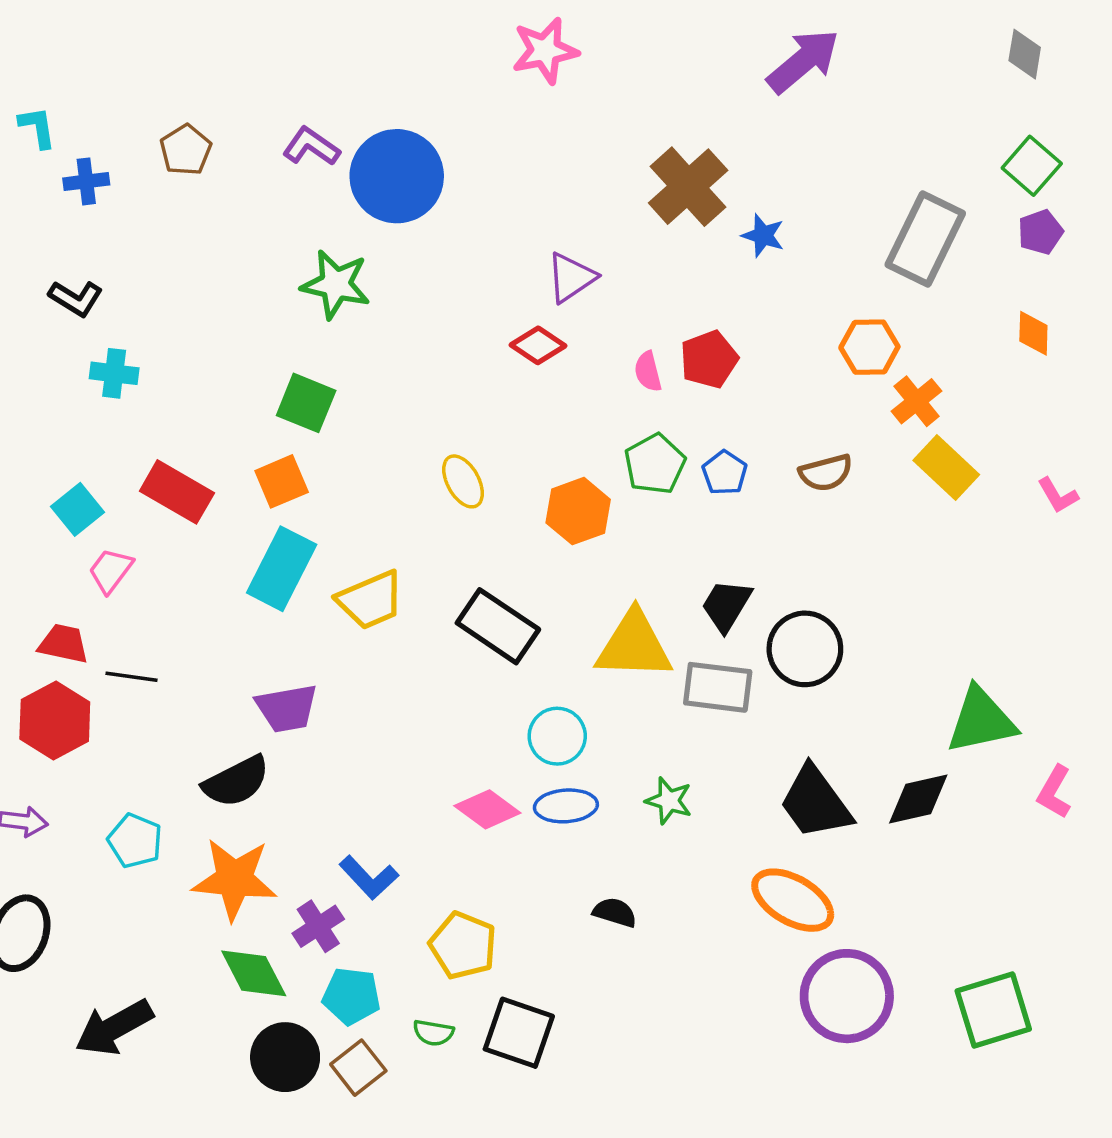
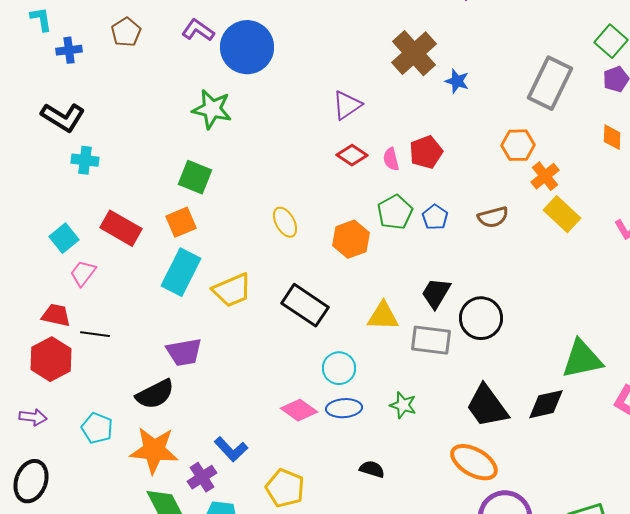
black L-shape: (76, 298) -> (63, 117), size x1.4
red diamond: (538, 345) -> (352, 155), moved
yellow triangle: (634, 645) -> (383, 316), size x0.7

